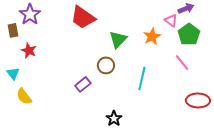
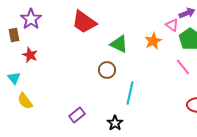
green triangle: (118, 39) -> (119, 44), turned -48
cyan line: (142, 78) -> (130, 93), moved
purple rectangle: (83, 84) -> (77, 115), moved

